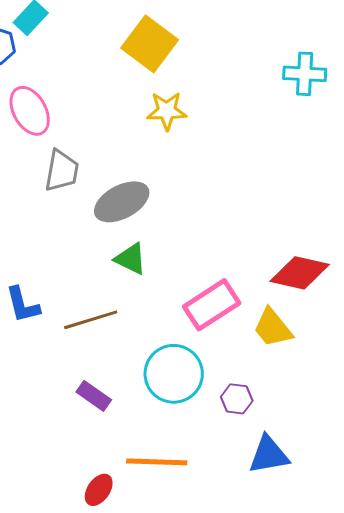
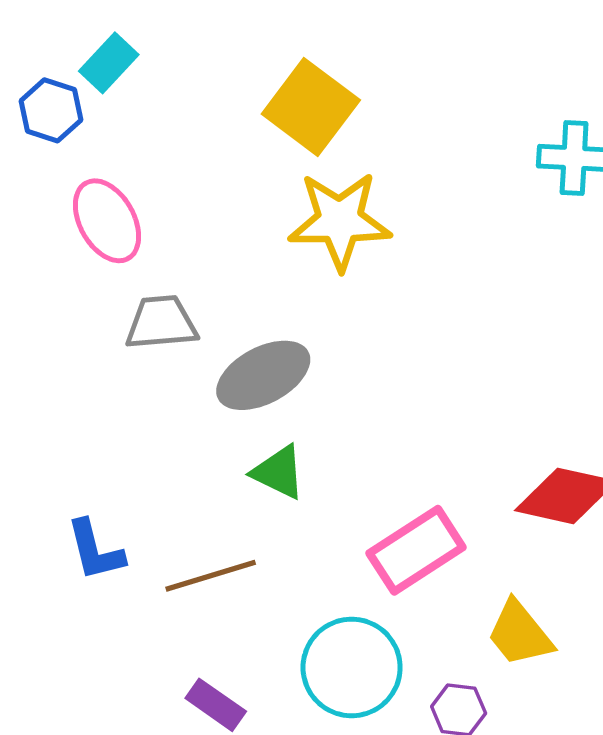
yellow star: (167, 111) -> (340, 221), size x1.5
gray trapezoid: (62, 171) -> (161, 323), turned -105
yellow trapezoid: (273, 328) -> (520, 634), moved

